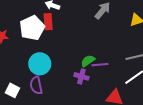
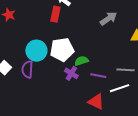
white pentagon: (32, 28) -> (62, 50), moved
purple line: (100, 65) -> (98, 76), moved

